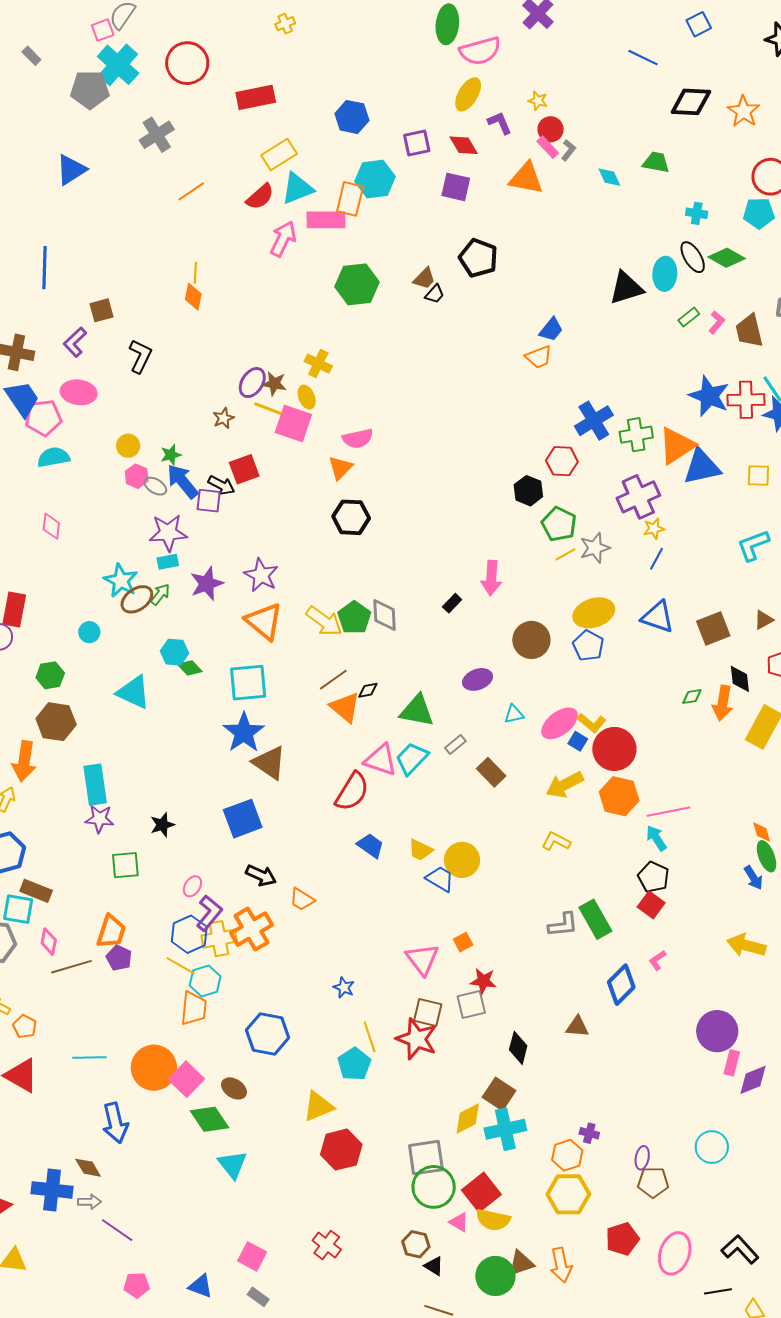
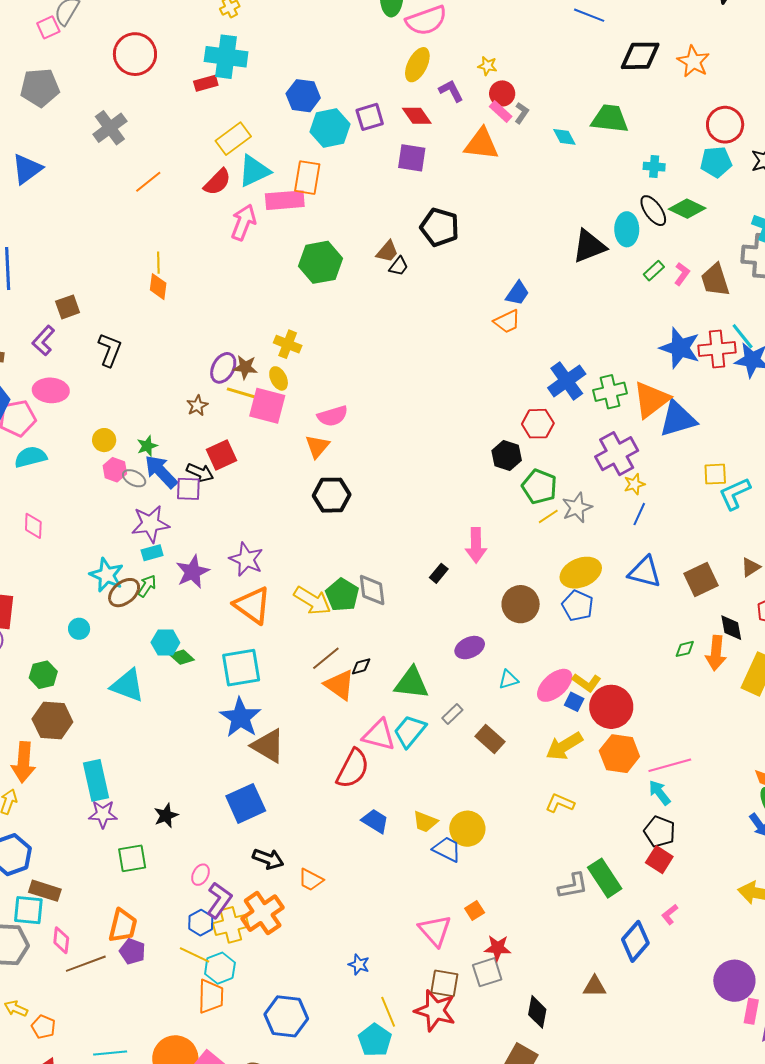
cyan cross: (118, 65) -> (226, 57), moved, turned -30
red rectangle: (256, 97) -> (206, 83), size x0.6
green trapezoid: (656, 162) -> (610, 119), size x1.4
cyan hexagon: (375, 179) -> (330, 128), moved
yellow square: (758, 475) -> (715, 474), moved
blue hexagon: (189, 934) -> (201, 923), size x0.7

